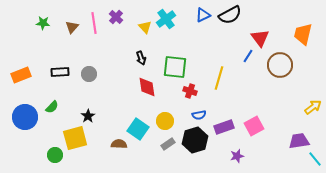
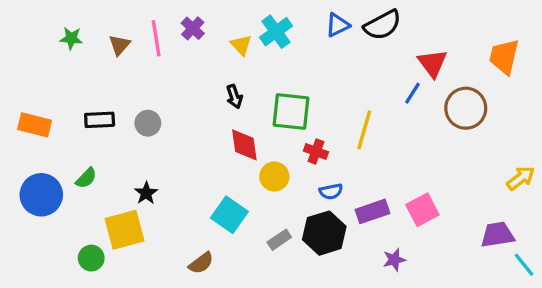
orange rectangle: (21, 75) -> (35, 125), turned 36
yellow circle: (165, 121) -> (274, 176), moved
brown semicircle: (119, 144) -> (201, 263), moved, turned 140

